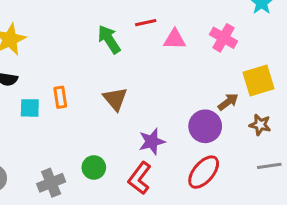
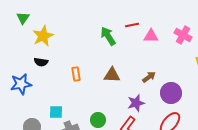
brown triangle: (115, 99) -> (112, 75), turned -48
brown arrow: (228, 102) -> (149, 77), moved
cyan square: (30, 108) -> (56, 112), moved

